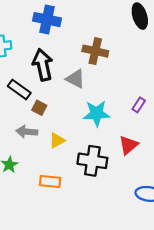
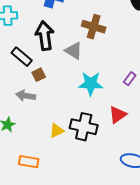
brown square: (39, 108) -> (39, 75), turned 32
yellow triangle: (57, 140) -> (57, 131), moved
orange rectangle: (50, 181) -> (29, 162), moved

